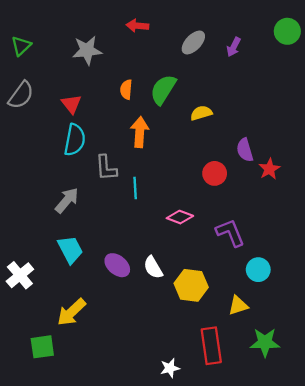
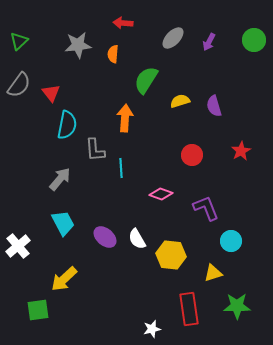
green circle: (287, 31) -> (254, 40), moved
orange semicircle: (126, 90) -> (113, 54), moved
red triangle: (71, 104) -> (51, 93), moved
purple semicircle: (245, 150) -> (214, 106), moved

